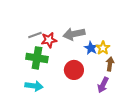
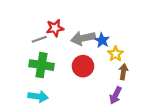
red star: (49, 40) -> (55, 28), moved
blue star: (91, 48) -> (102, 40), moved
red circle: (74, 70) -> (83, 66), moved

